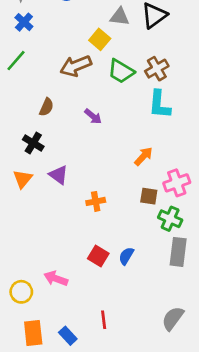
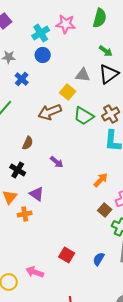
blue cross: (24, 22) -> (22, 79), moved
purple arrow: (93, 116) -> (57, 162), moved
brown square: (149, 196) -> (105, 210), turned 32
orange cross: (96, 201) -> (25, 214), moved
blue semicircle: (126, 256) -> (99, 259), moved

